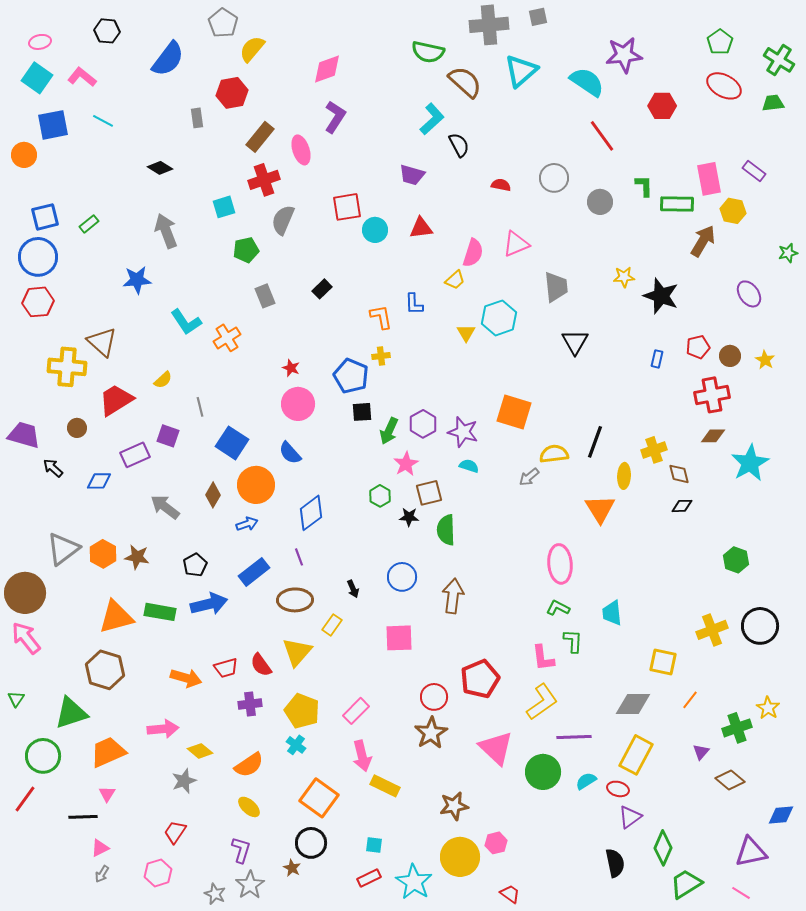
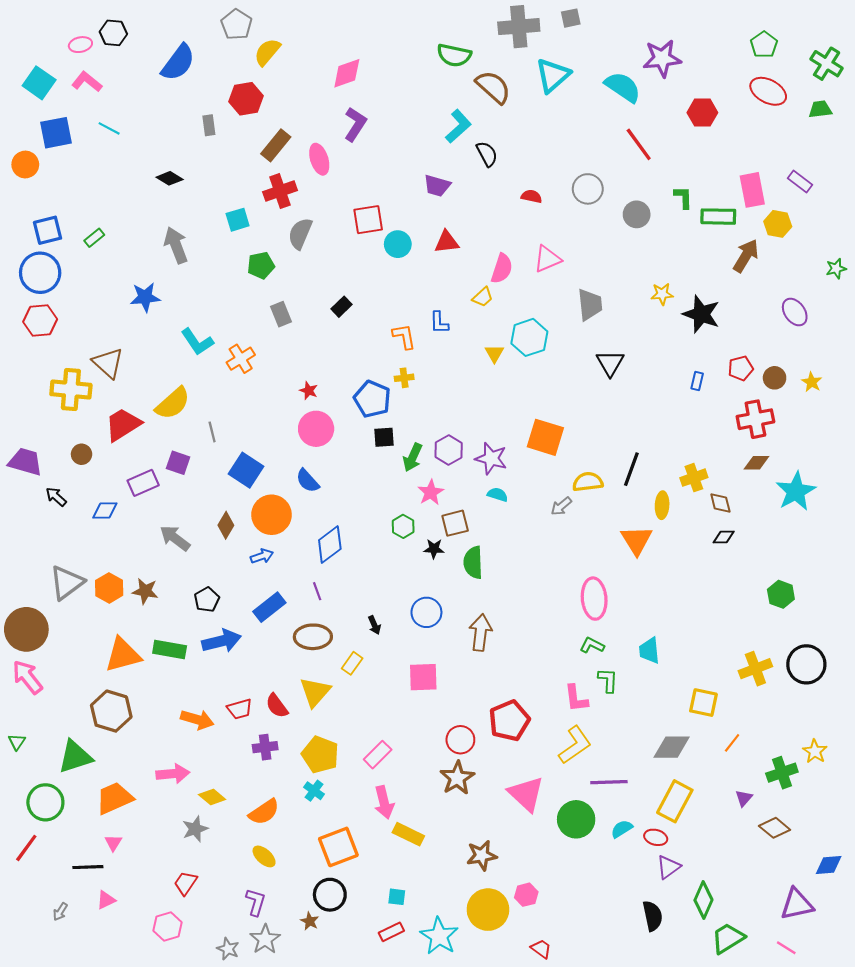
pink ellipse: (40, 42) -> (80, 45), moved
yellow semicircle: (163, 380) -> (173, 403), size x1.8
orange square: (319, 798) -> (338, 847), turned 33
gray arrow: (102, 874) -> (60, 912), moved

